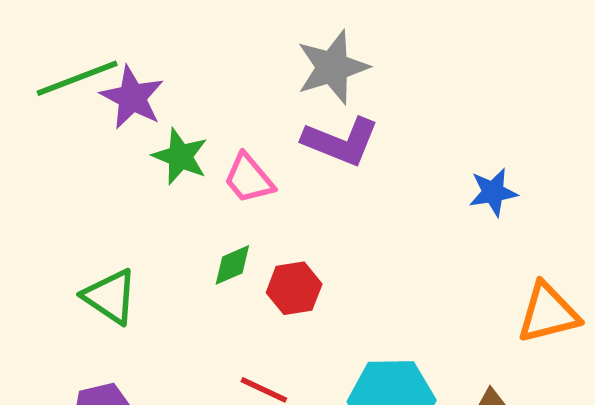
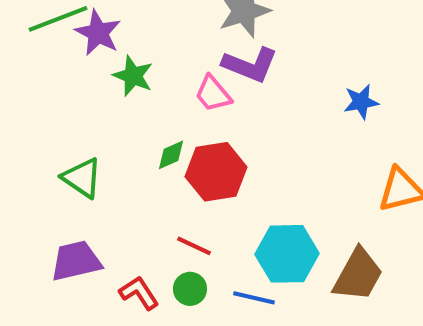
pink trapezoid: (249, 178) -> (213, 94), moved
red hexagon: (294, 288) -> (216, 172), size x1.5

